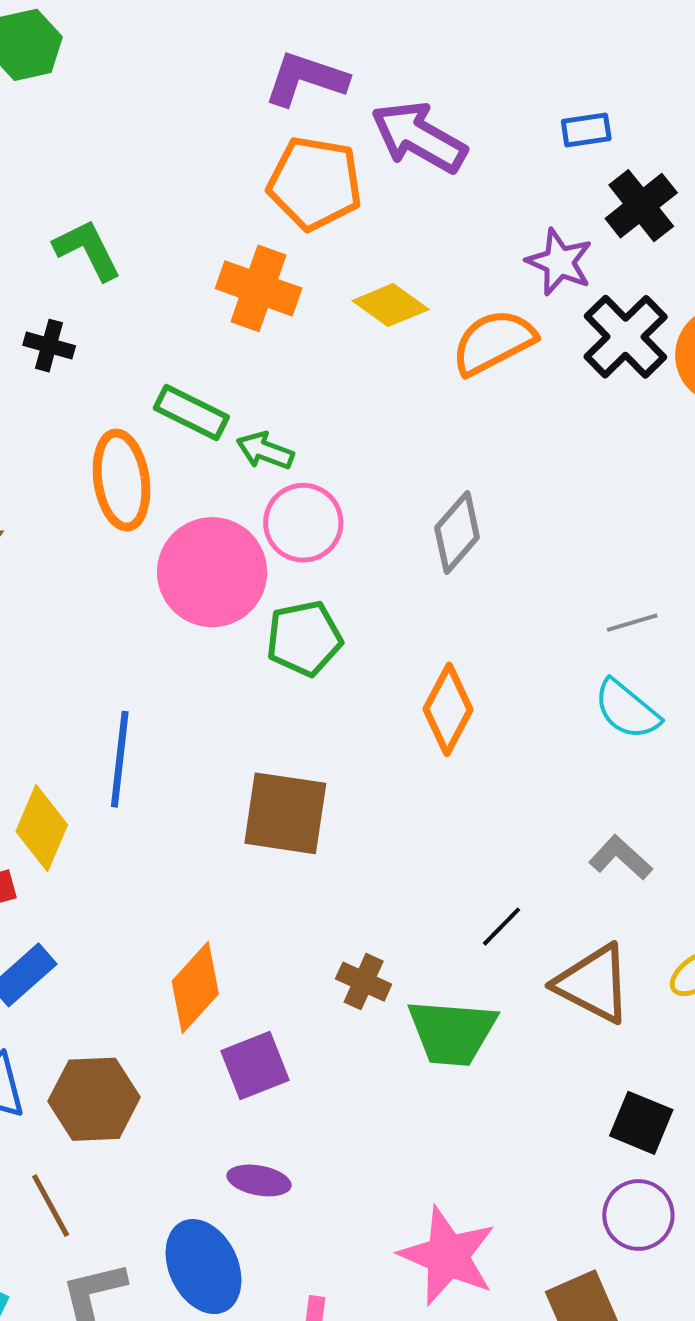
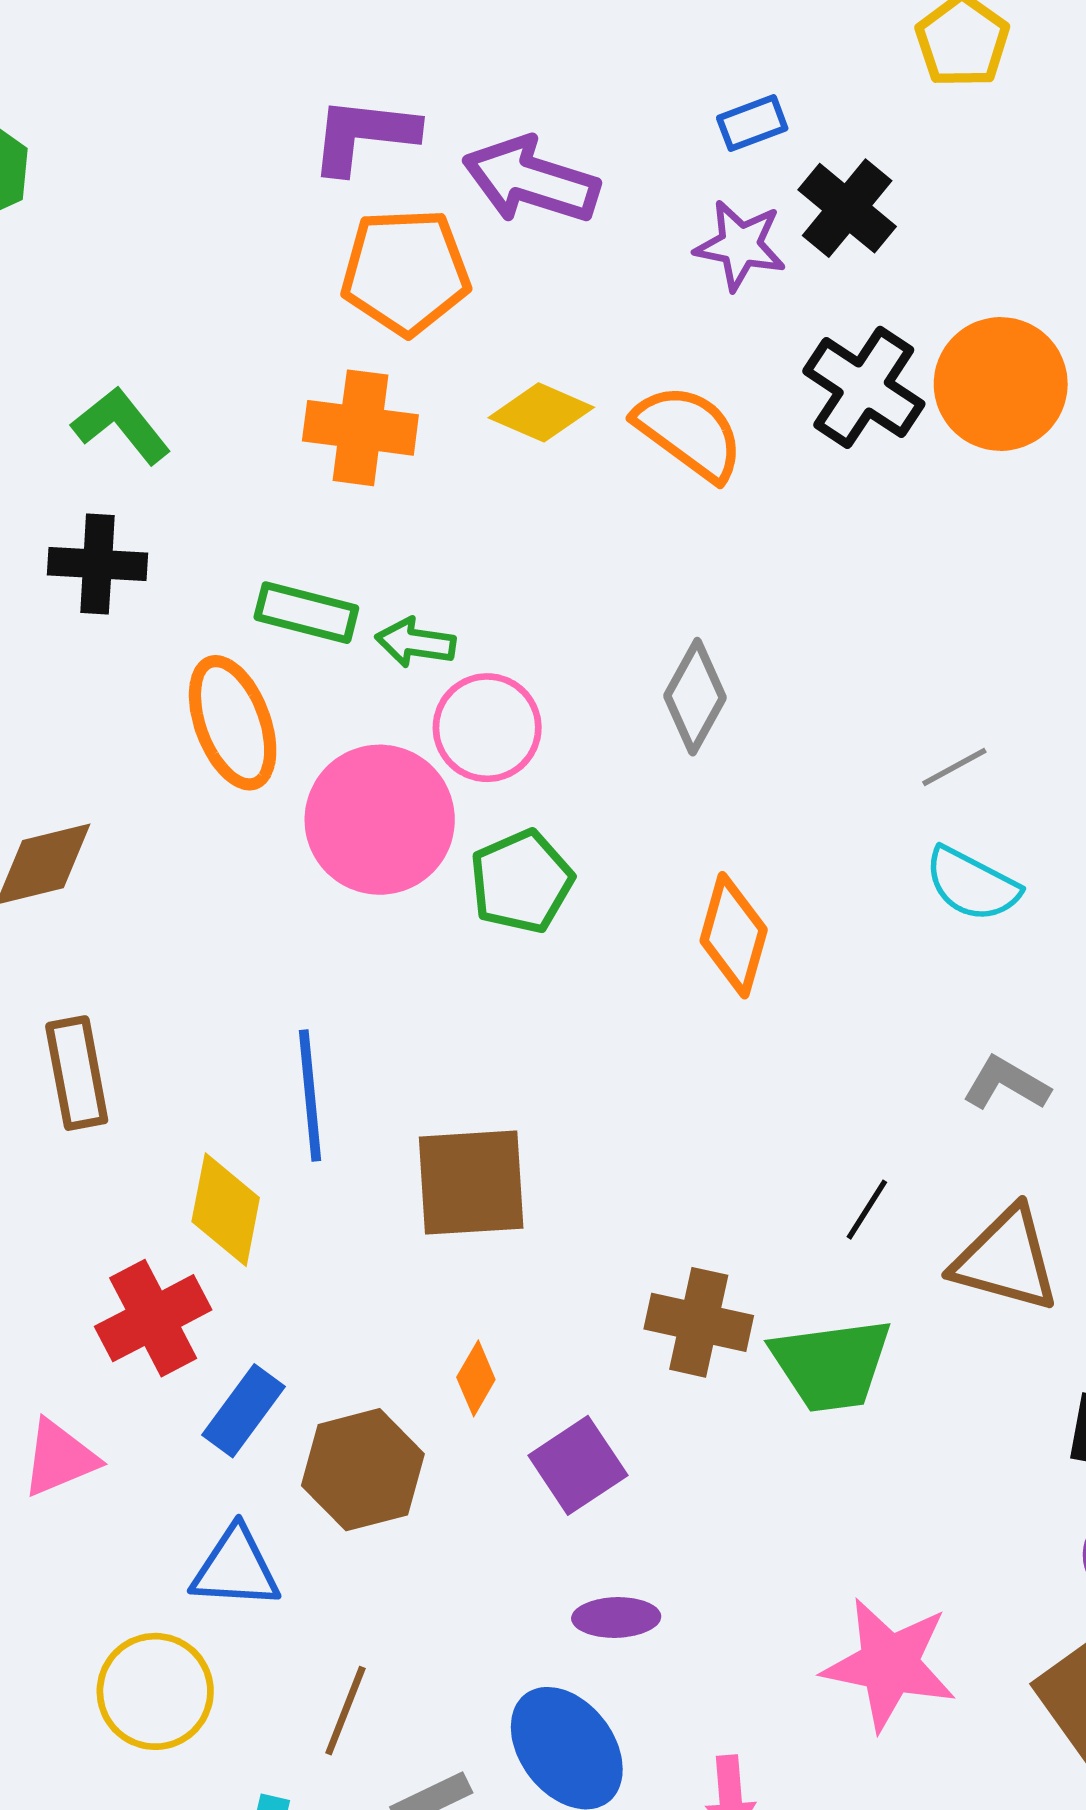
purple star: (559, 262) -> (740, 245), moved
orange semicircle: (493, 342) -> (689, 432), turned 76
black cross: (49, 346) -> (97, 564), size x1.4
brown square: (285, 813) -> (471, 1183), moved
brown cross: (364, 982) -> (699, 1322), size x1.4
orange diamond: (195, 987) -> (476, 1378), size x0.6
brown hexagon: (94, 1099) -> (363, 1470), moved
brown line: (51, 1206) -> (345, 1711), turned 62

